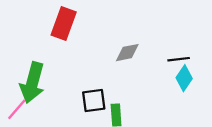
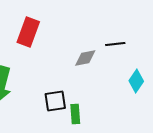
black line: (179, 59) -> (115, 44), moved

